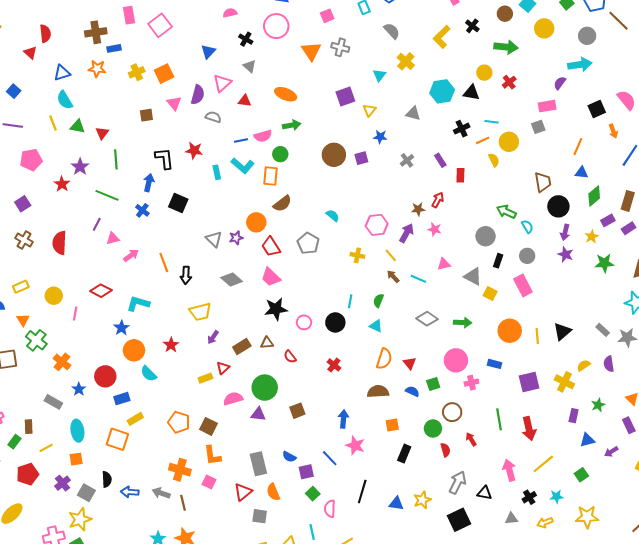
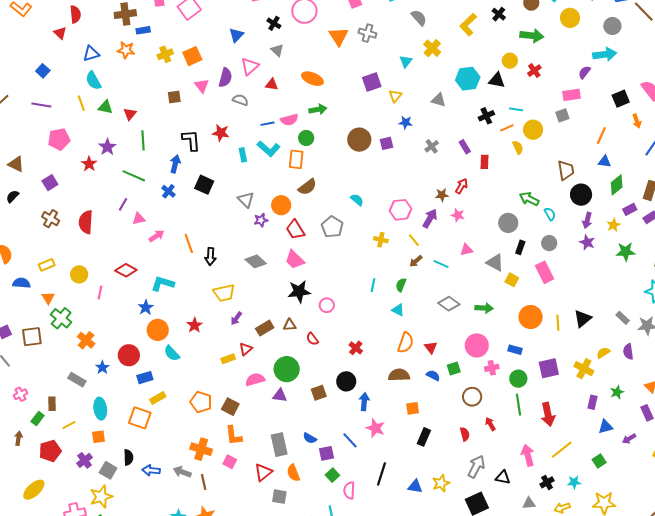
gray triangle: (214, 239) -> (246, 200), moved
brown arrow: (393, 276) -> (416, 261), turned -88
black circle: (335, 322) -> (346, 381), moved
green circle: (433, 428) -> (518, 379), moved

